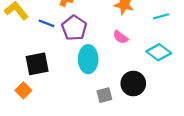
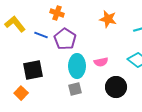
pink semicircle: (121, 37) -> (101, 62), moved, turned -48
gray square: (104, 95) -> (75, 89), moved

